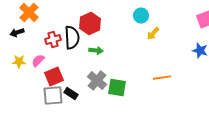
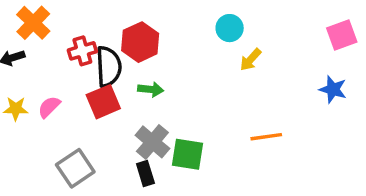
red cross: (53, 40) -> (82, 51), moved
red square: (54, 77) -> (103, 102), moved
black rectangle: (71, 94) -> (145, 173), moved, turned 40
gray square: (53, 96) -> (75, 168), turned -30

